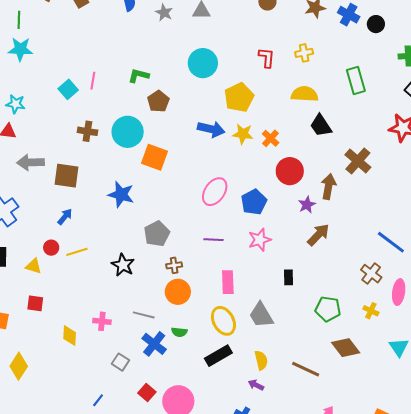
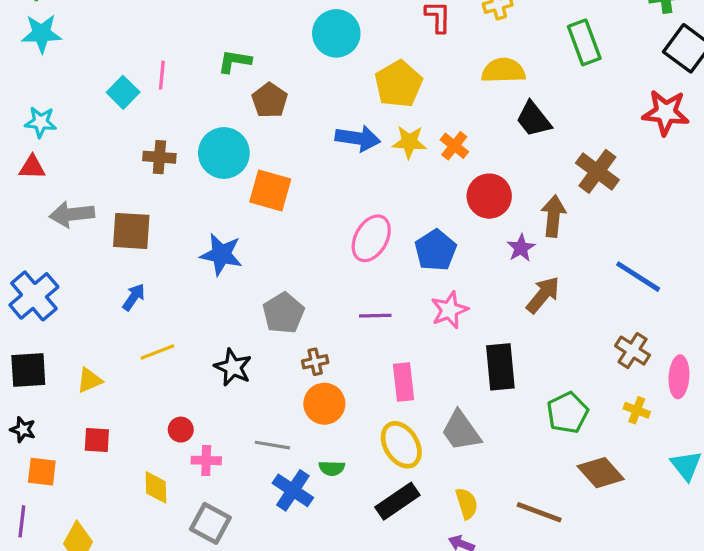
blue line: (391, 242) -> (638, 277), moved
red circle: (51, 248) -> (181, 430), moved
yellow triangle: (34, 266) -> (89, 380), turned -36
black rectangle: (288, 277) -> (500, 367), size x1.8
green pentagon: (328, 309) -> (567, 413), turned -30
gray square: (120, 362) -> (210, 523), moved, size x1.4

